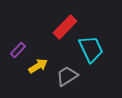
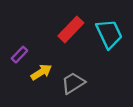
cyan trapezoid: (91, 49) -> (109, 34), moved

